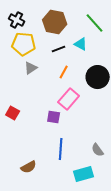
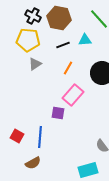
black cross: (17, 20) -> (33, 16), moved
cyan triangle: (81, 44) -> (85, 40), turned -32
red square: (13, 113) -> (17, 136), moved
blue line: (61, 149) -> (40, 137), moved

